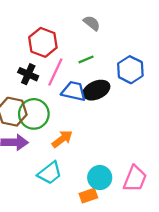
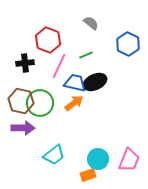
blue hexagon: (130, 70) -> (128, 44), moved
black cross: (28, 74) -> (25, 63), moved, turned -30
orange arrow: (62, 139) -> (74, 103), moved

